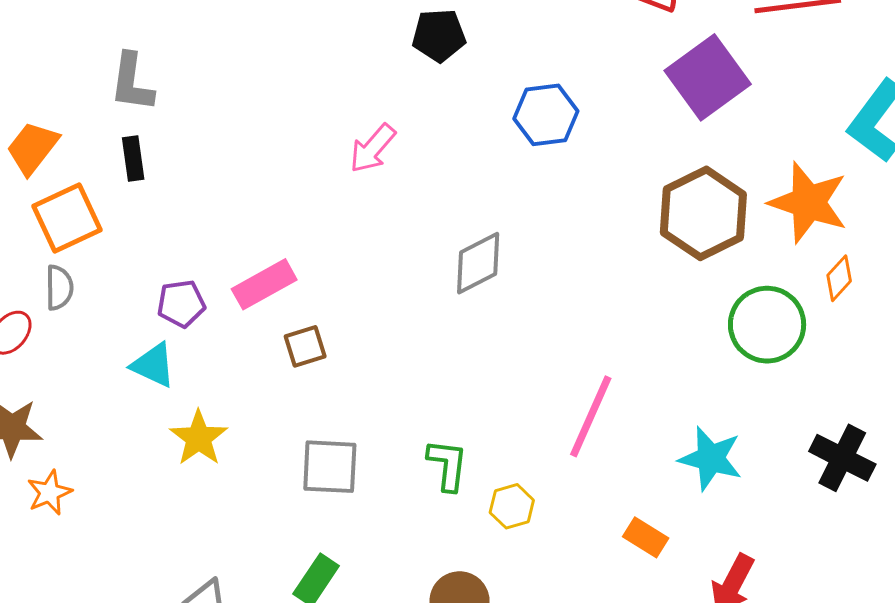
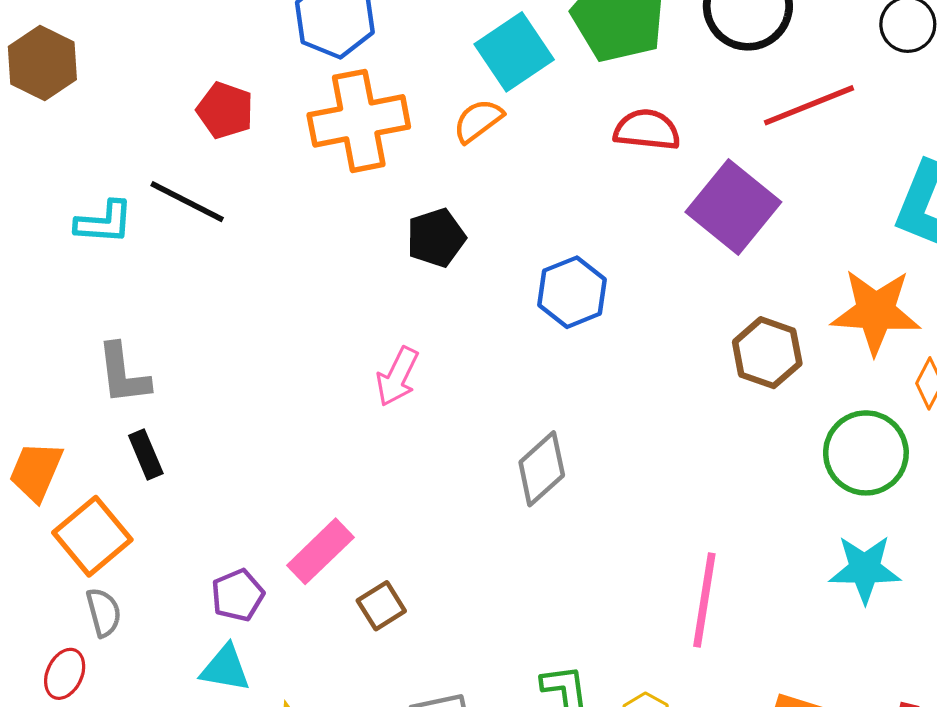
brown hexagon: (703, 213) -> (767, 353), size x0.7
cyan star: (711, 458) -> (865, 569), moved

